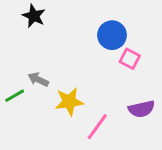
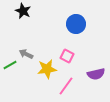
pink square: (130, 59) -> (67, 56), moved

